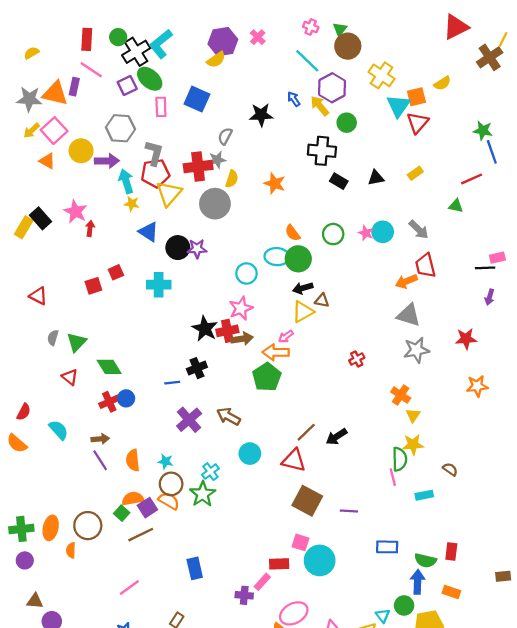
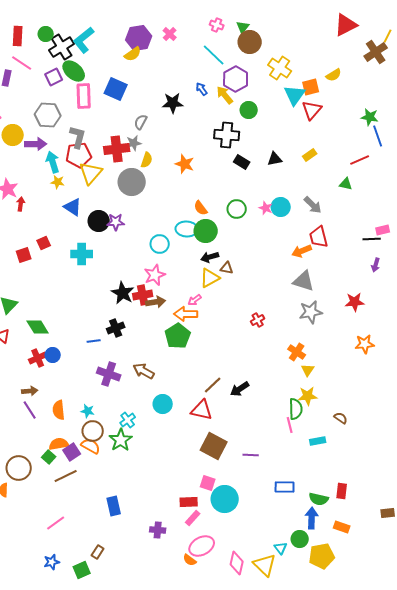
pink rectangle: (161, 107) -> (84, 96), size x1.4
purple cross: (189, 420) -> (109, 374), turned -30
pink rectangle: (262, 582) -> (193, 518), moved

